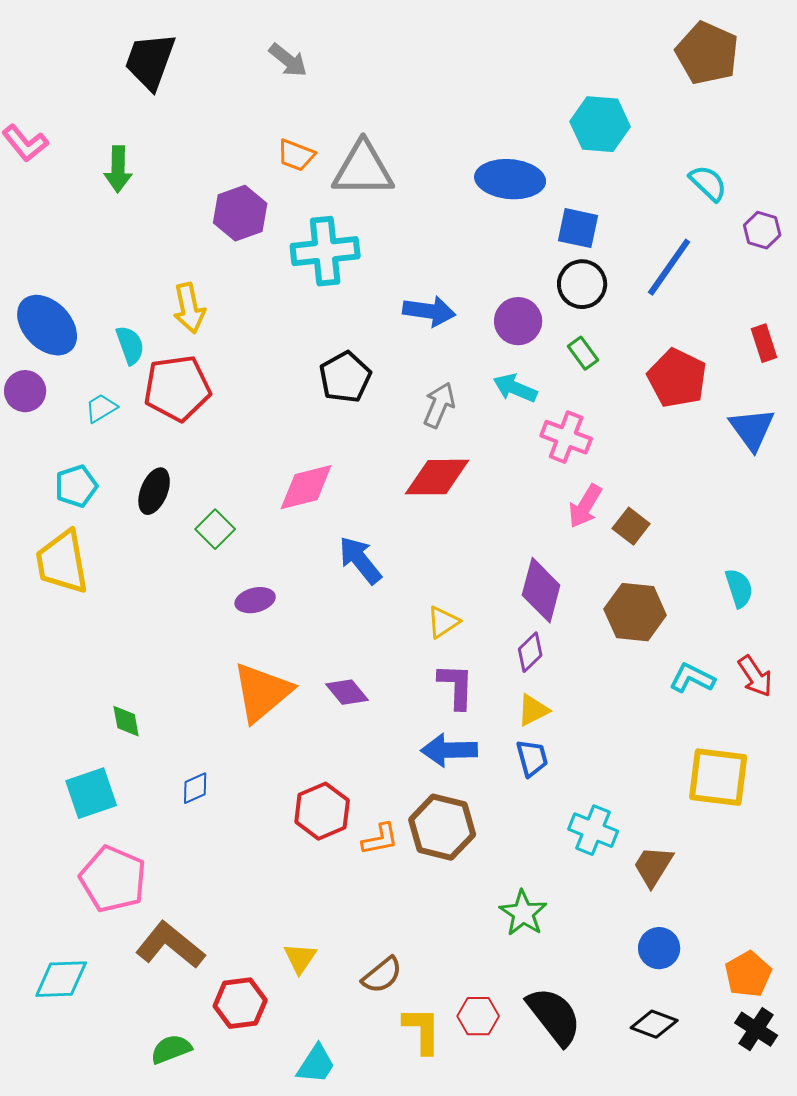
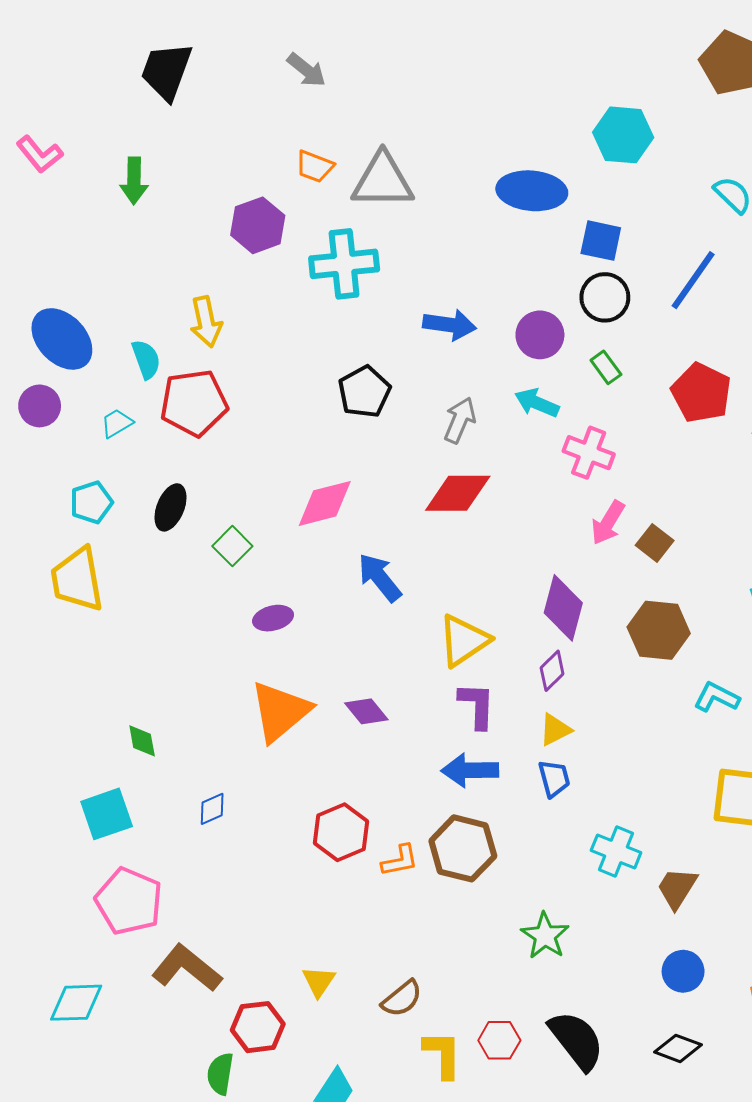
yellow triangle: (443, 622) -> (464, 640), size x1.6
green semicircle: (171, 1049) -> (220, 1074), moved, turned -60

